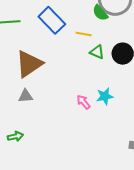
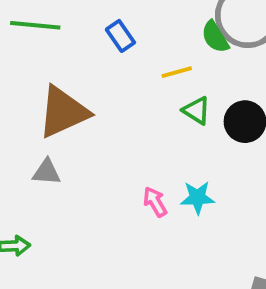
blue rectangle: (52, 20) -> (120, 36), size x0.6
yellow line: (84, 34) -> (177, 72), turned -35

